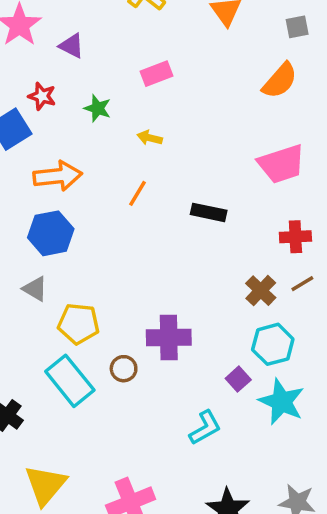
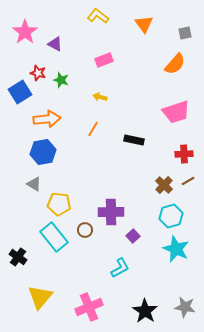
green star: (98, 108) -> (61, 80), moved
purple square: (238, 379) -> (133, 236), moved
cyan L-shape: (205, 428) -> (120, 268), moved

